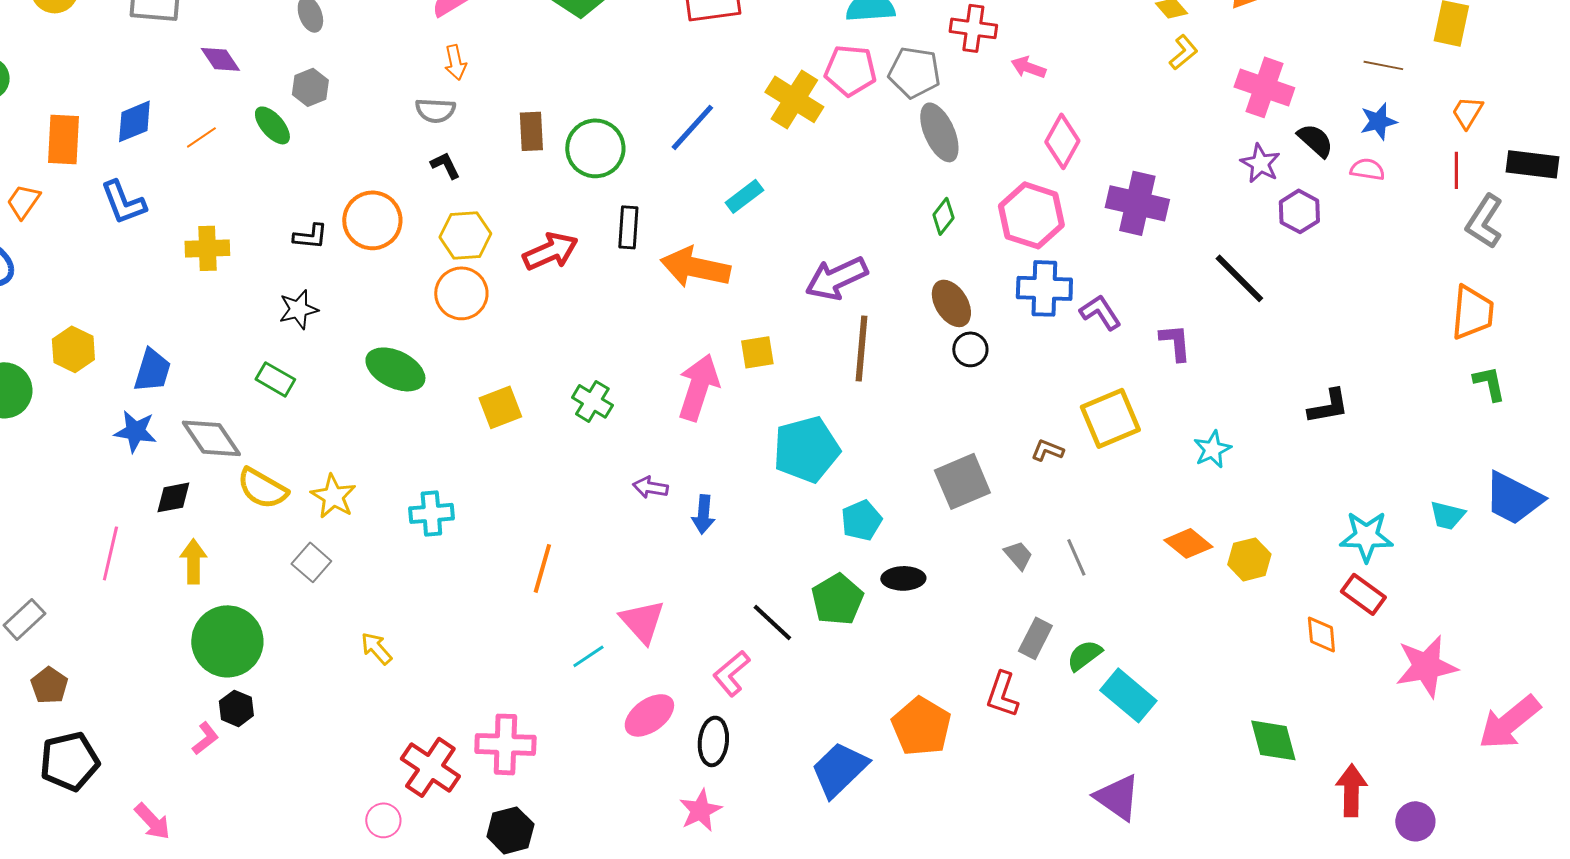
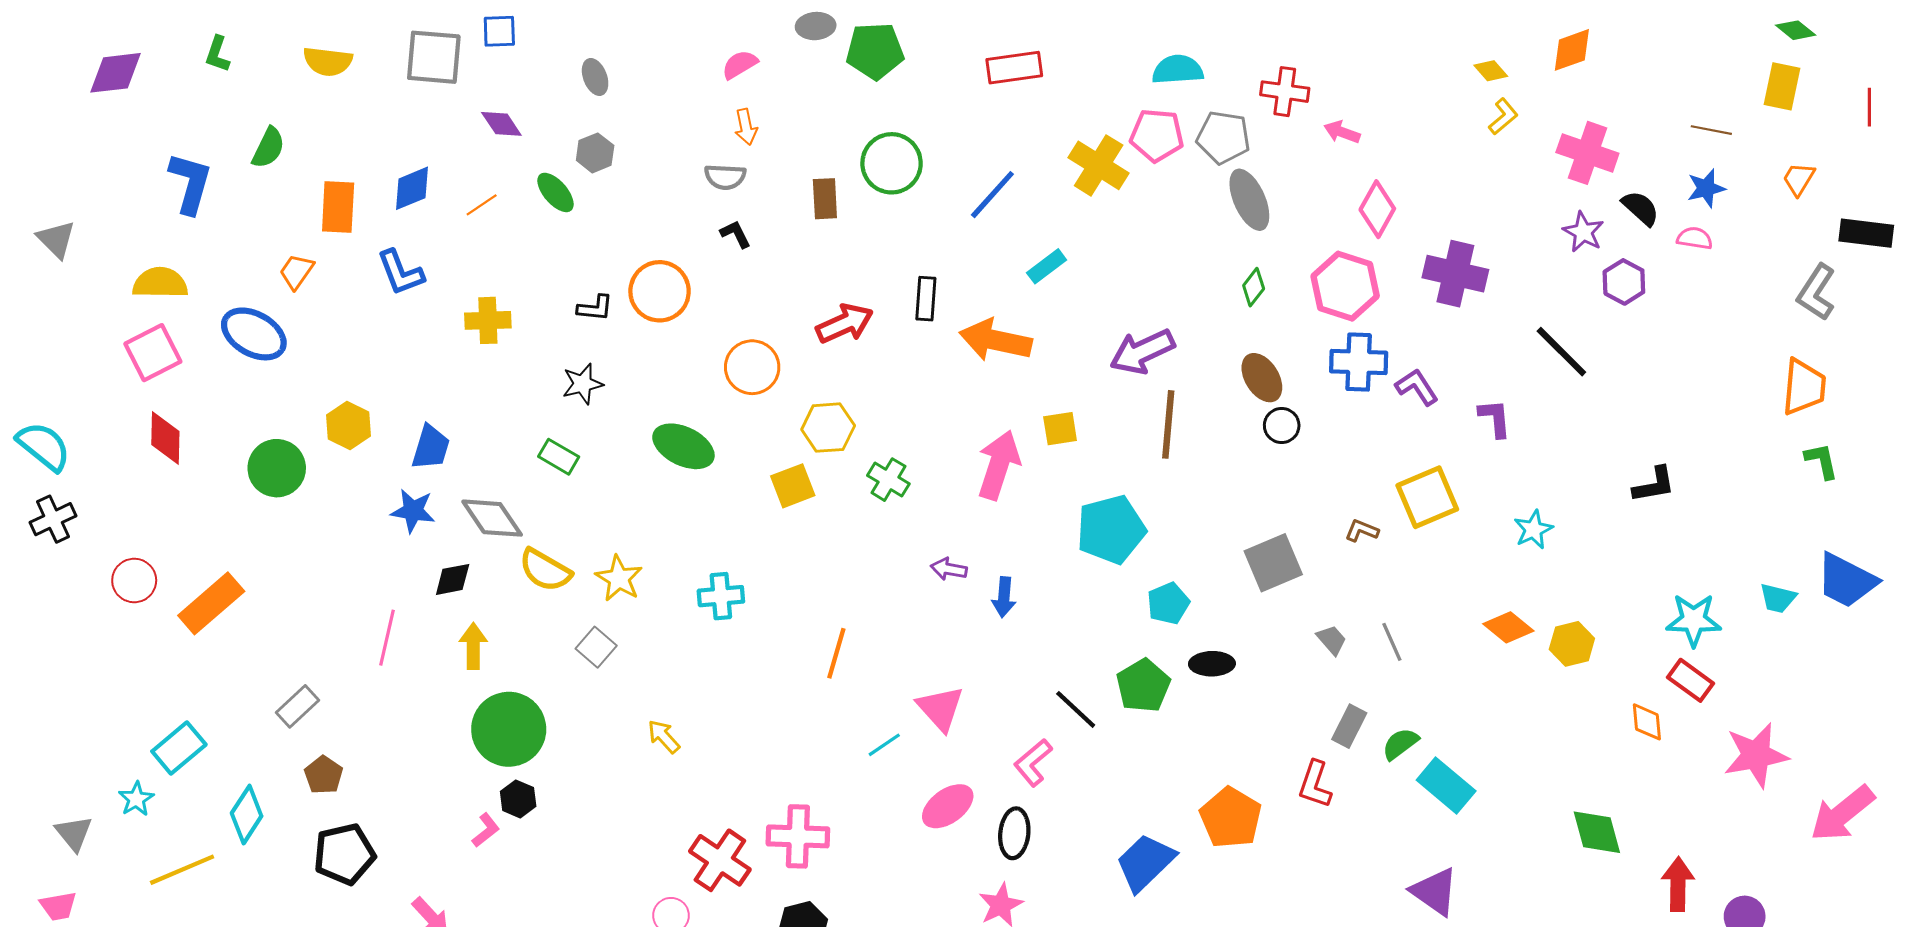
green circle: (595, 148) -> (892, 163), moved
red line: (1456, 170) -> (1869, 107), moved
yellow hexagon: (465, 235) -> (828, 428), moved

